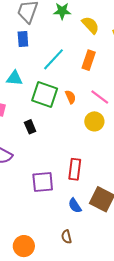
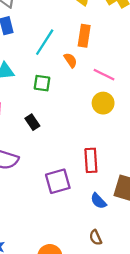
green square: (45, 94) -> (42, 83), size x0.6
orange semicircle: (70, 97) -> (70, 60), moved

